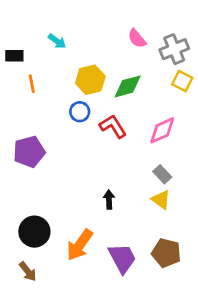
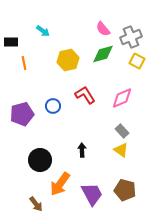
green diamond: (128, 86) -> (103, 54), moved
blue circle: (80, 112) -> (53, 106), moved
black circle: (34, 232) -> (40, 160), moved
brown arrow: (28, 272) -> (36, 204), moved

